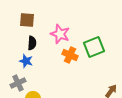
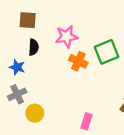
pink star: (60, 34) -> (67, 37), turned -30
blue star: (26, 61) -> (17, 67), moved

